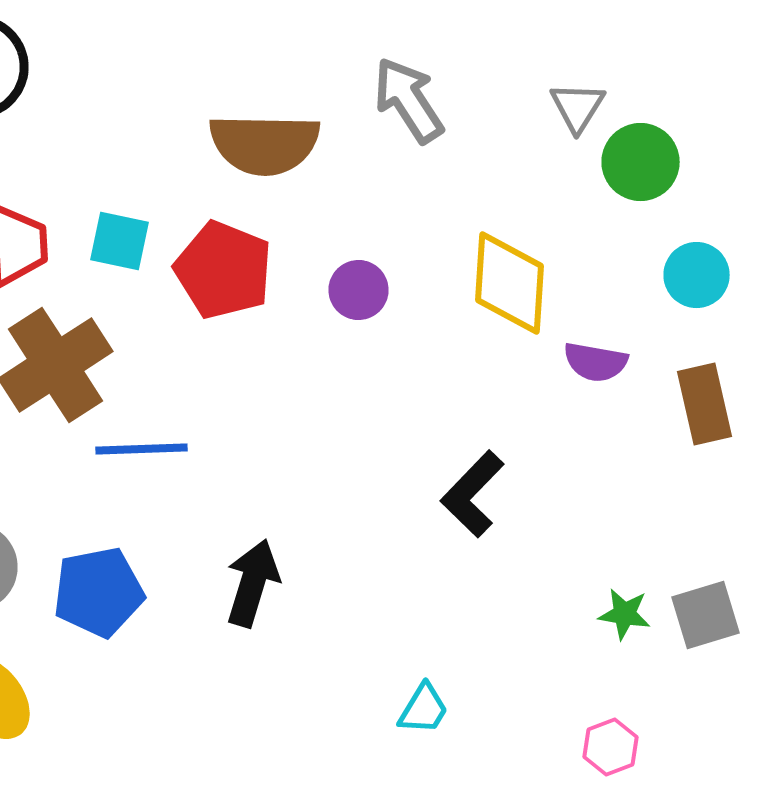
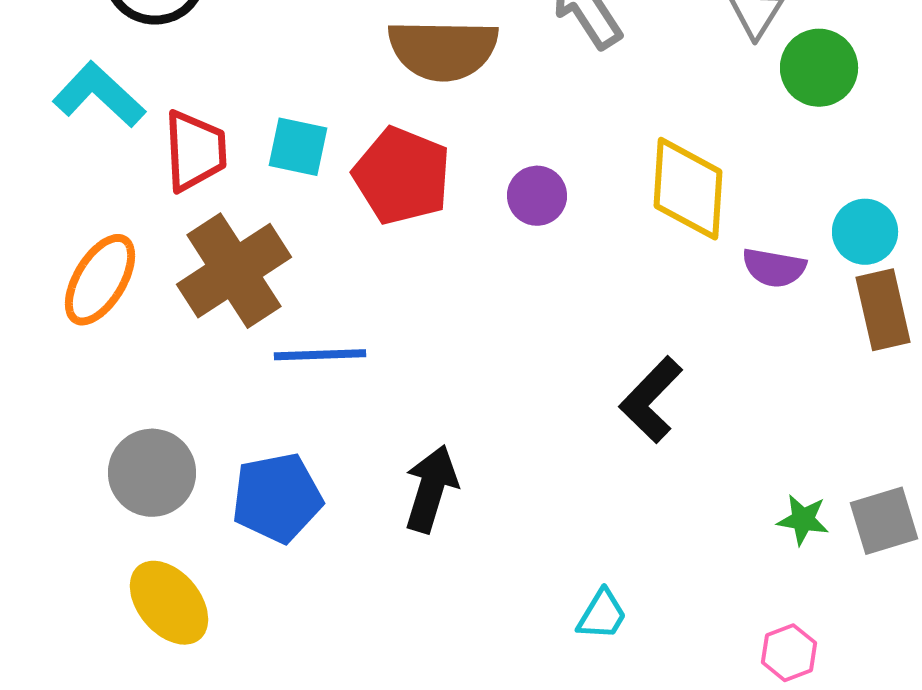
cyan circle: (696, 275) -> (865, 232), moved

